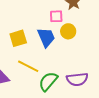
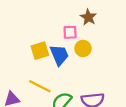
yellow square: (18, 38) -> (40, 51), moved

